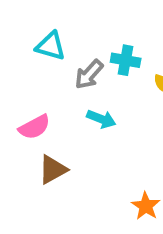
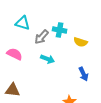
pink semicircle: (34, 127) -> (15, 54), moved, turned -126
brown triangle: (53, 170) -> (13, 90), moved, turned 35

